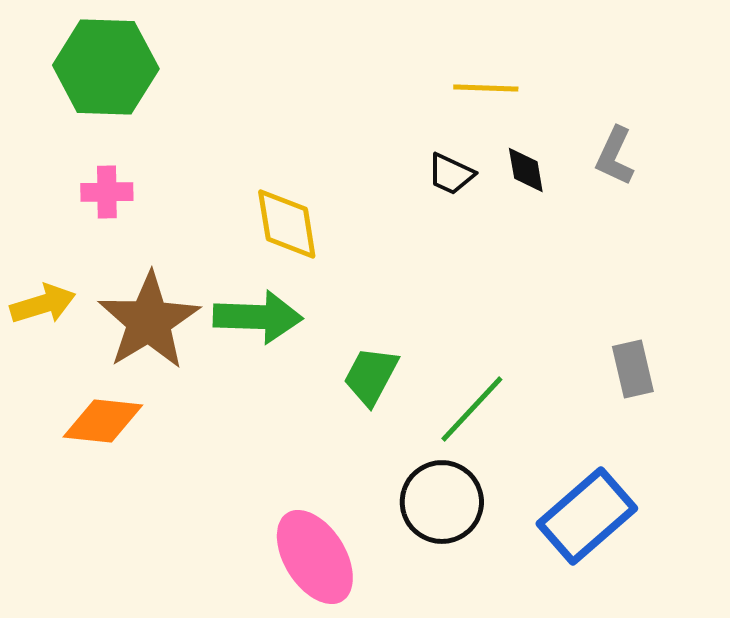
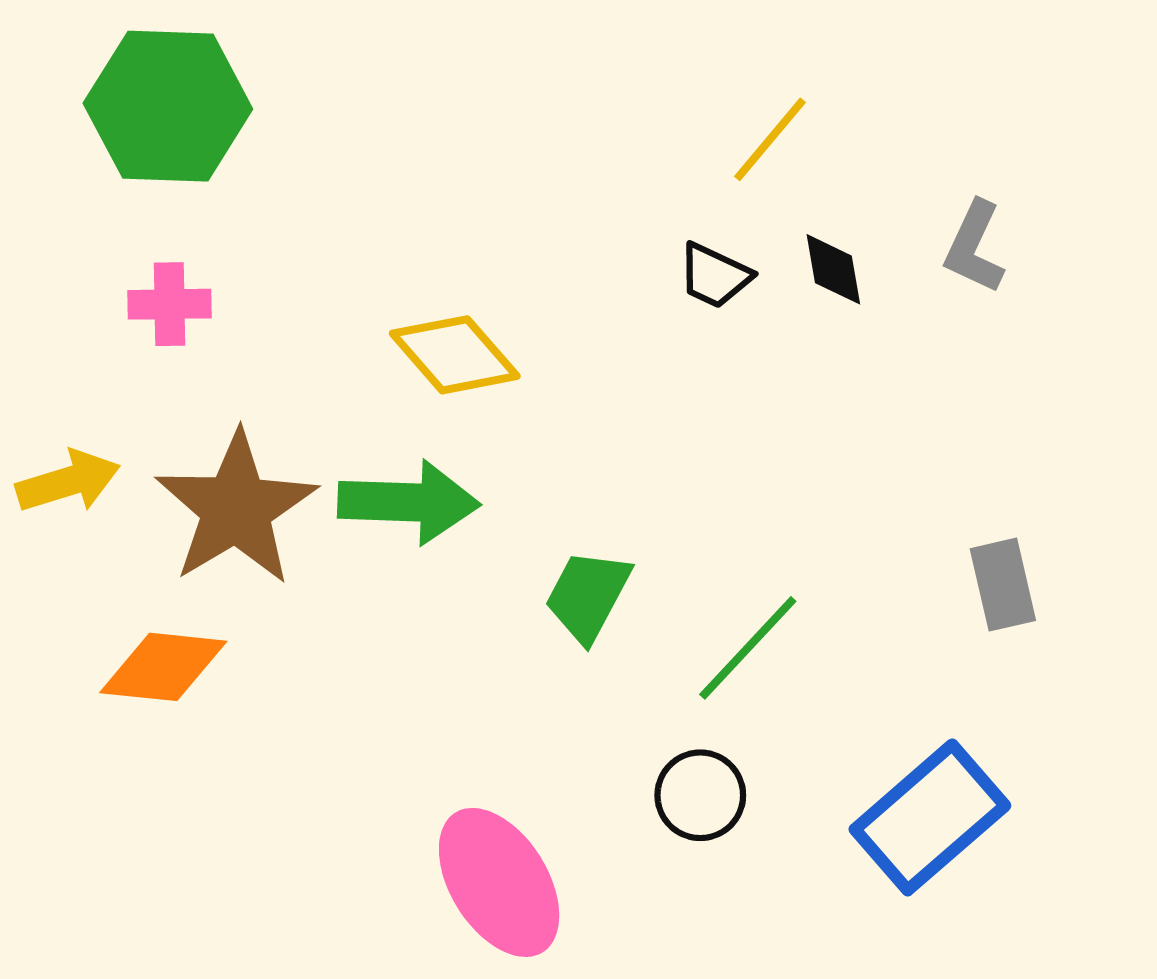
yellow line: (486, 88) -> (770, 139), turned -52
yellow diamond: (287, 224) -> (455, 355), turned -32
black circle: (442, 502) -> (700, 795), size x0.7

